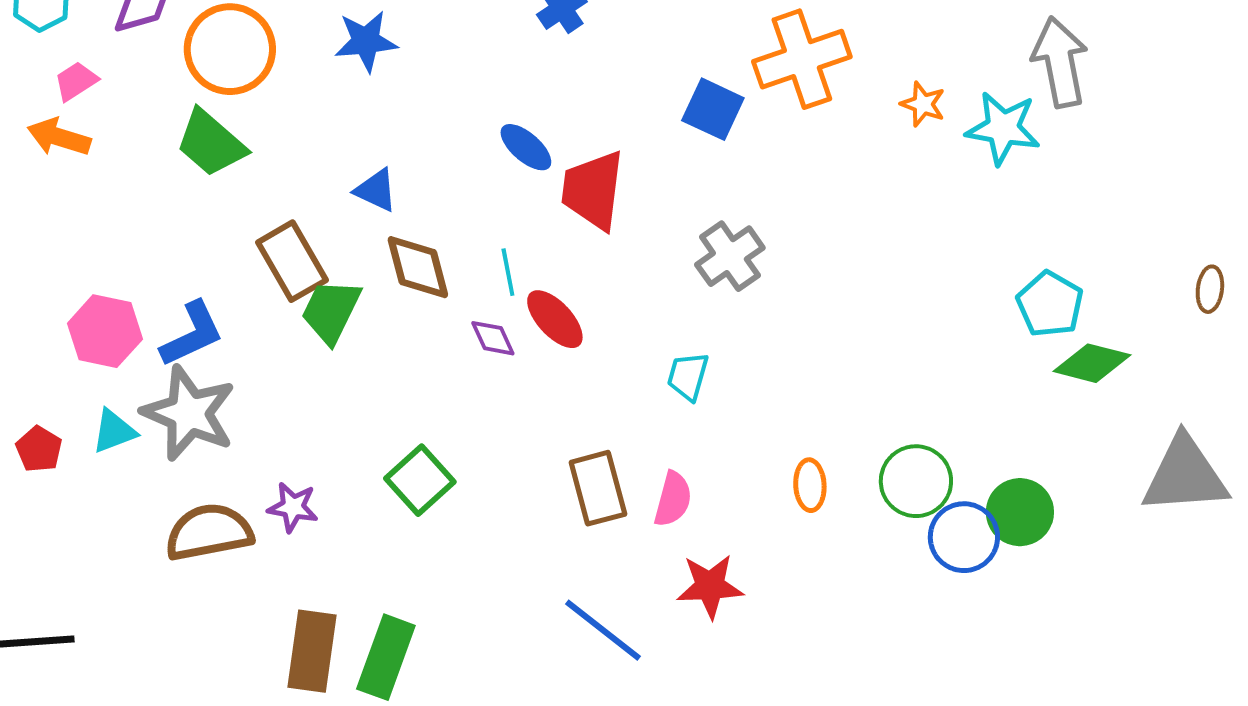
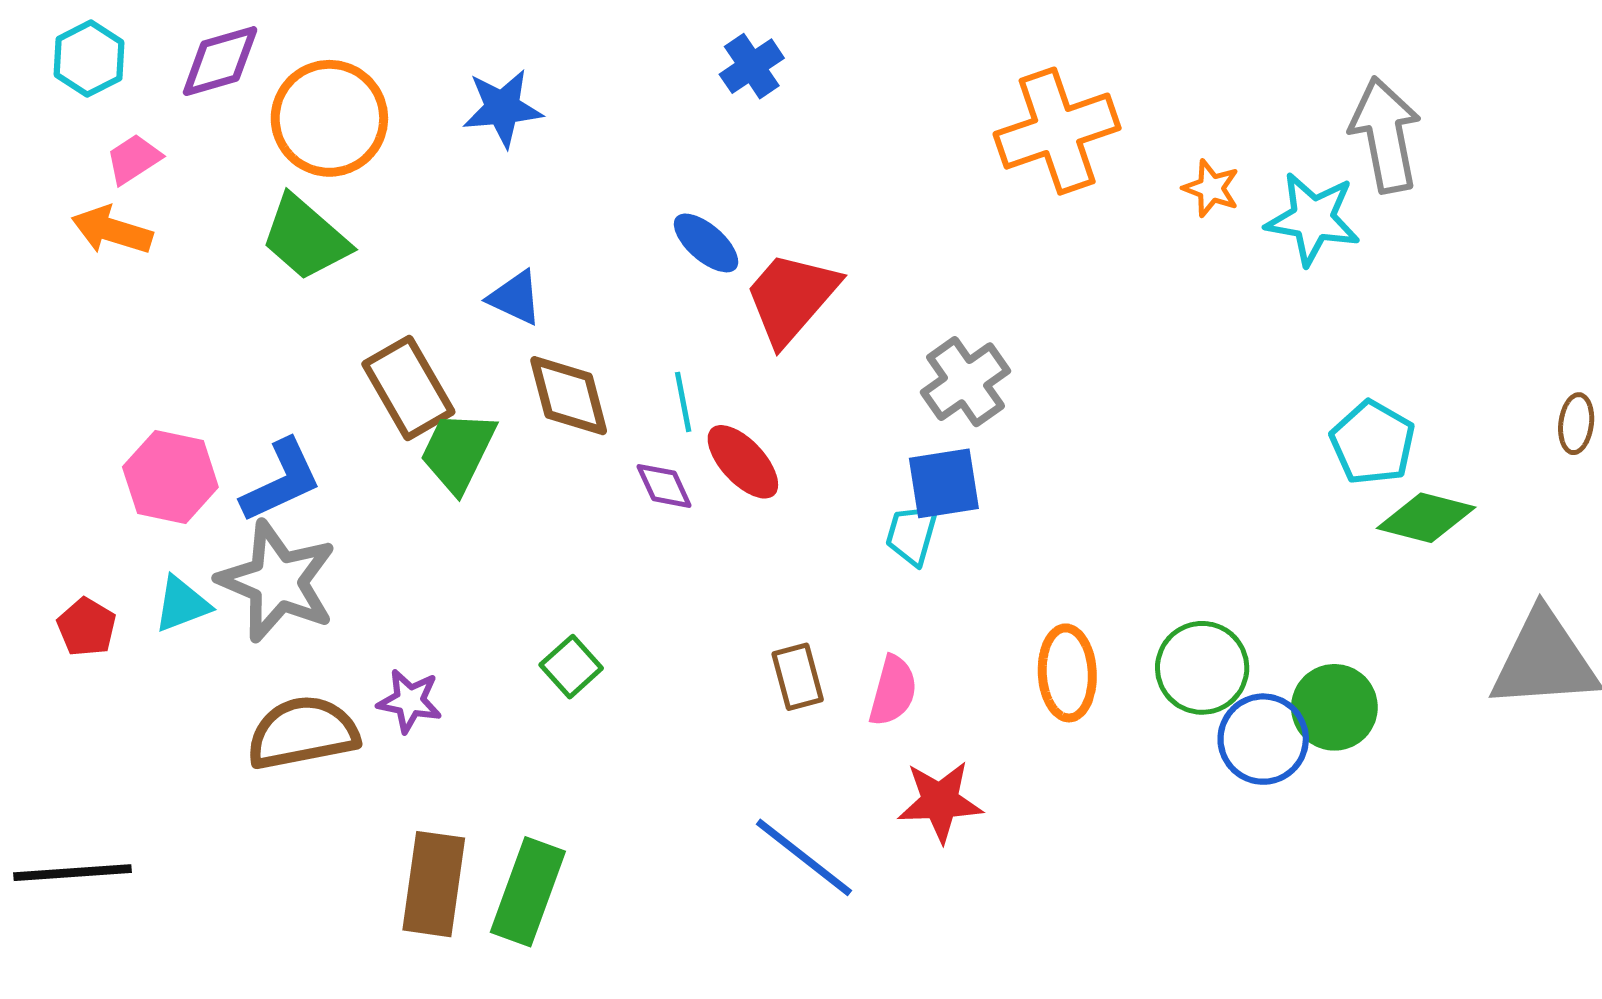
blue square: (713, 109) -> (944, 483), moved, turned -34
red trapezoid: (593, 190) -> (791, 298), turned 34
green square: (420, 480) -> (571, 667), size x0.7
orange ellipse: (810, 485) -> (1067, 673), size x1.4
brown rectangle: (598, 488) -> (798, 677), size x0.7

